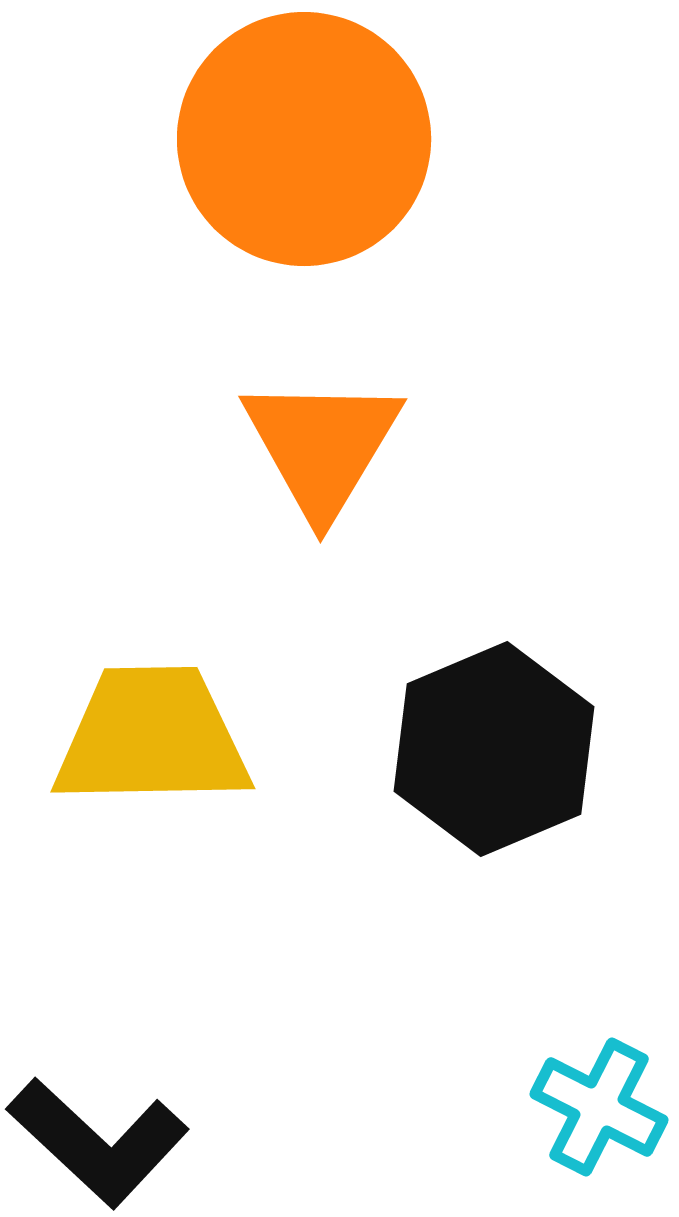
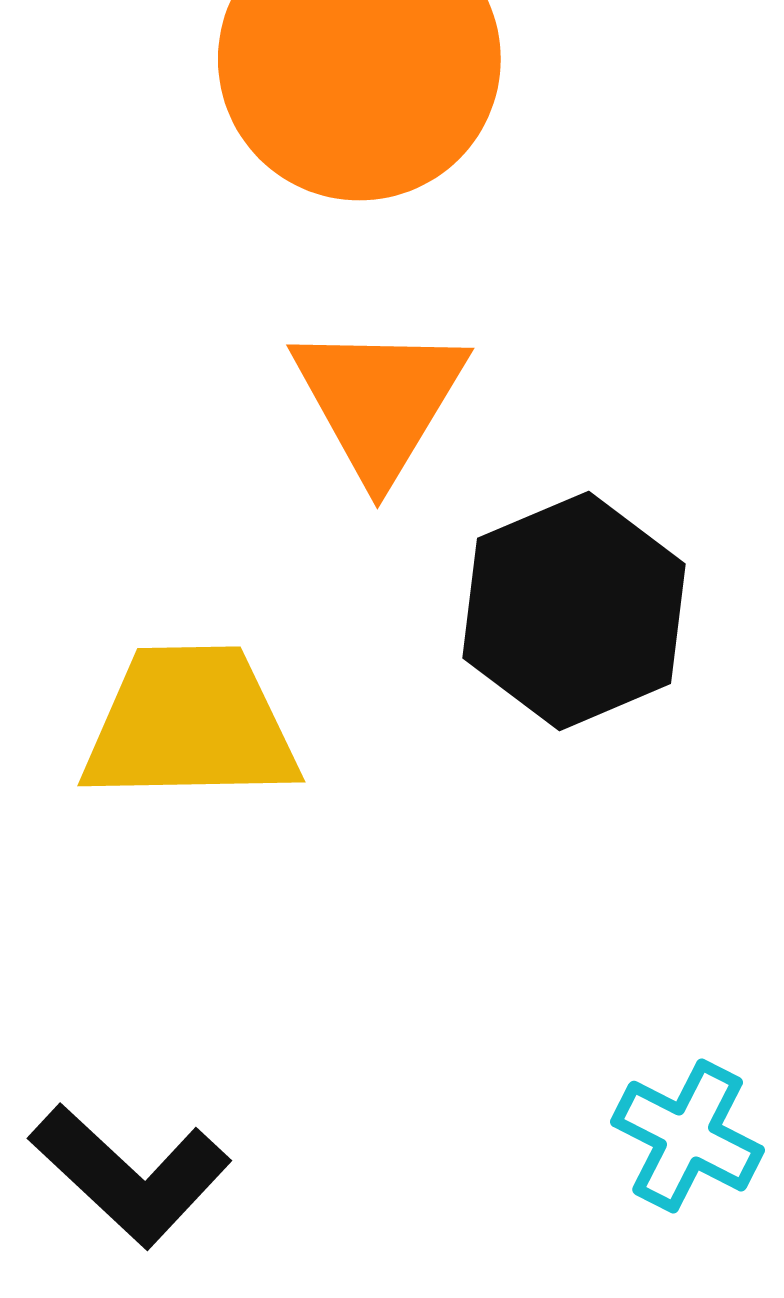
black hexagon: (494, 749) -> (574, 611), moved

